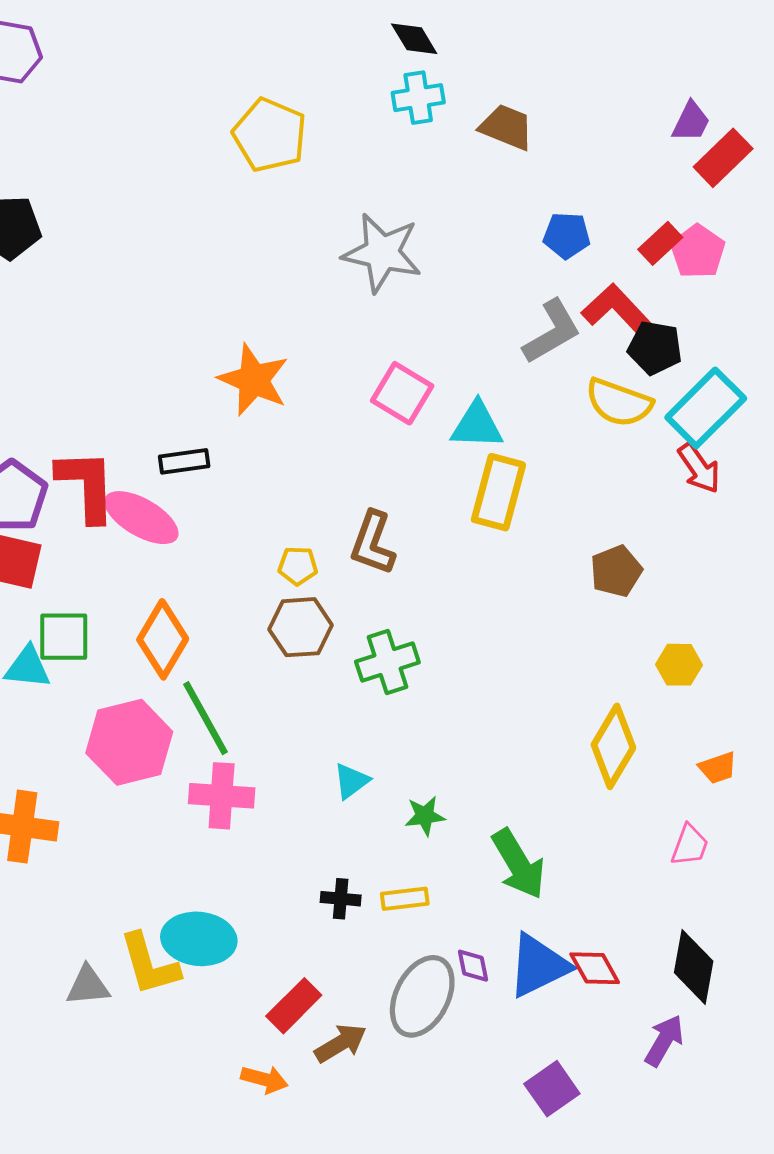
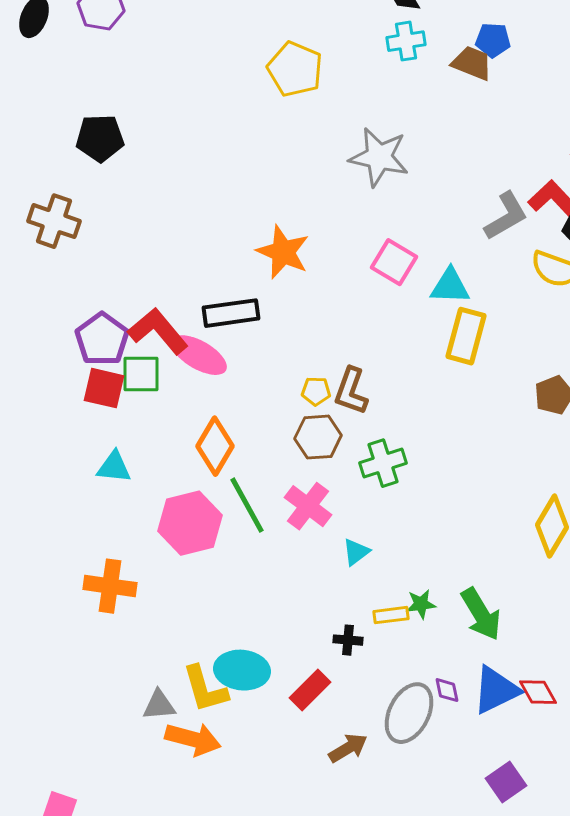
blue pentagon: (567, 235) -> (493, 40), moved
black rectangle: (184, 461) -> (231, 313), size x1.5
red L-shape: (86, 485) -> (158, 331), turned -38
brown L-shape: (373, 543) -> (351, 391), moved
green square: (64, 637) -> (141, 374), moved
pink cross: (222, 796) -> (308, 506), moved, turned 33
green star: (425, 816) -> (421, 604), moved
yellow rectangle: (405, 899) -> (391, 615), moved
red rectangle: (294, 1006) -> (310, 690), moved
orange arrow: (264, 1079) -> (193, 739), moved, size x1.6

